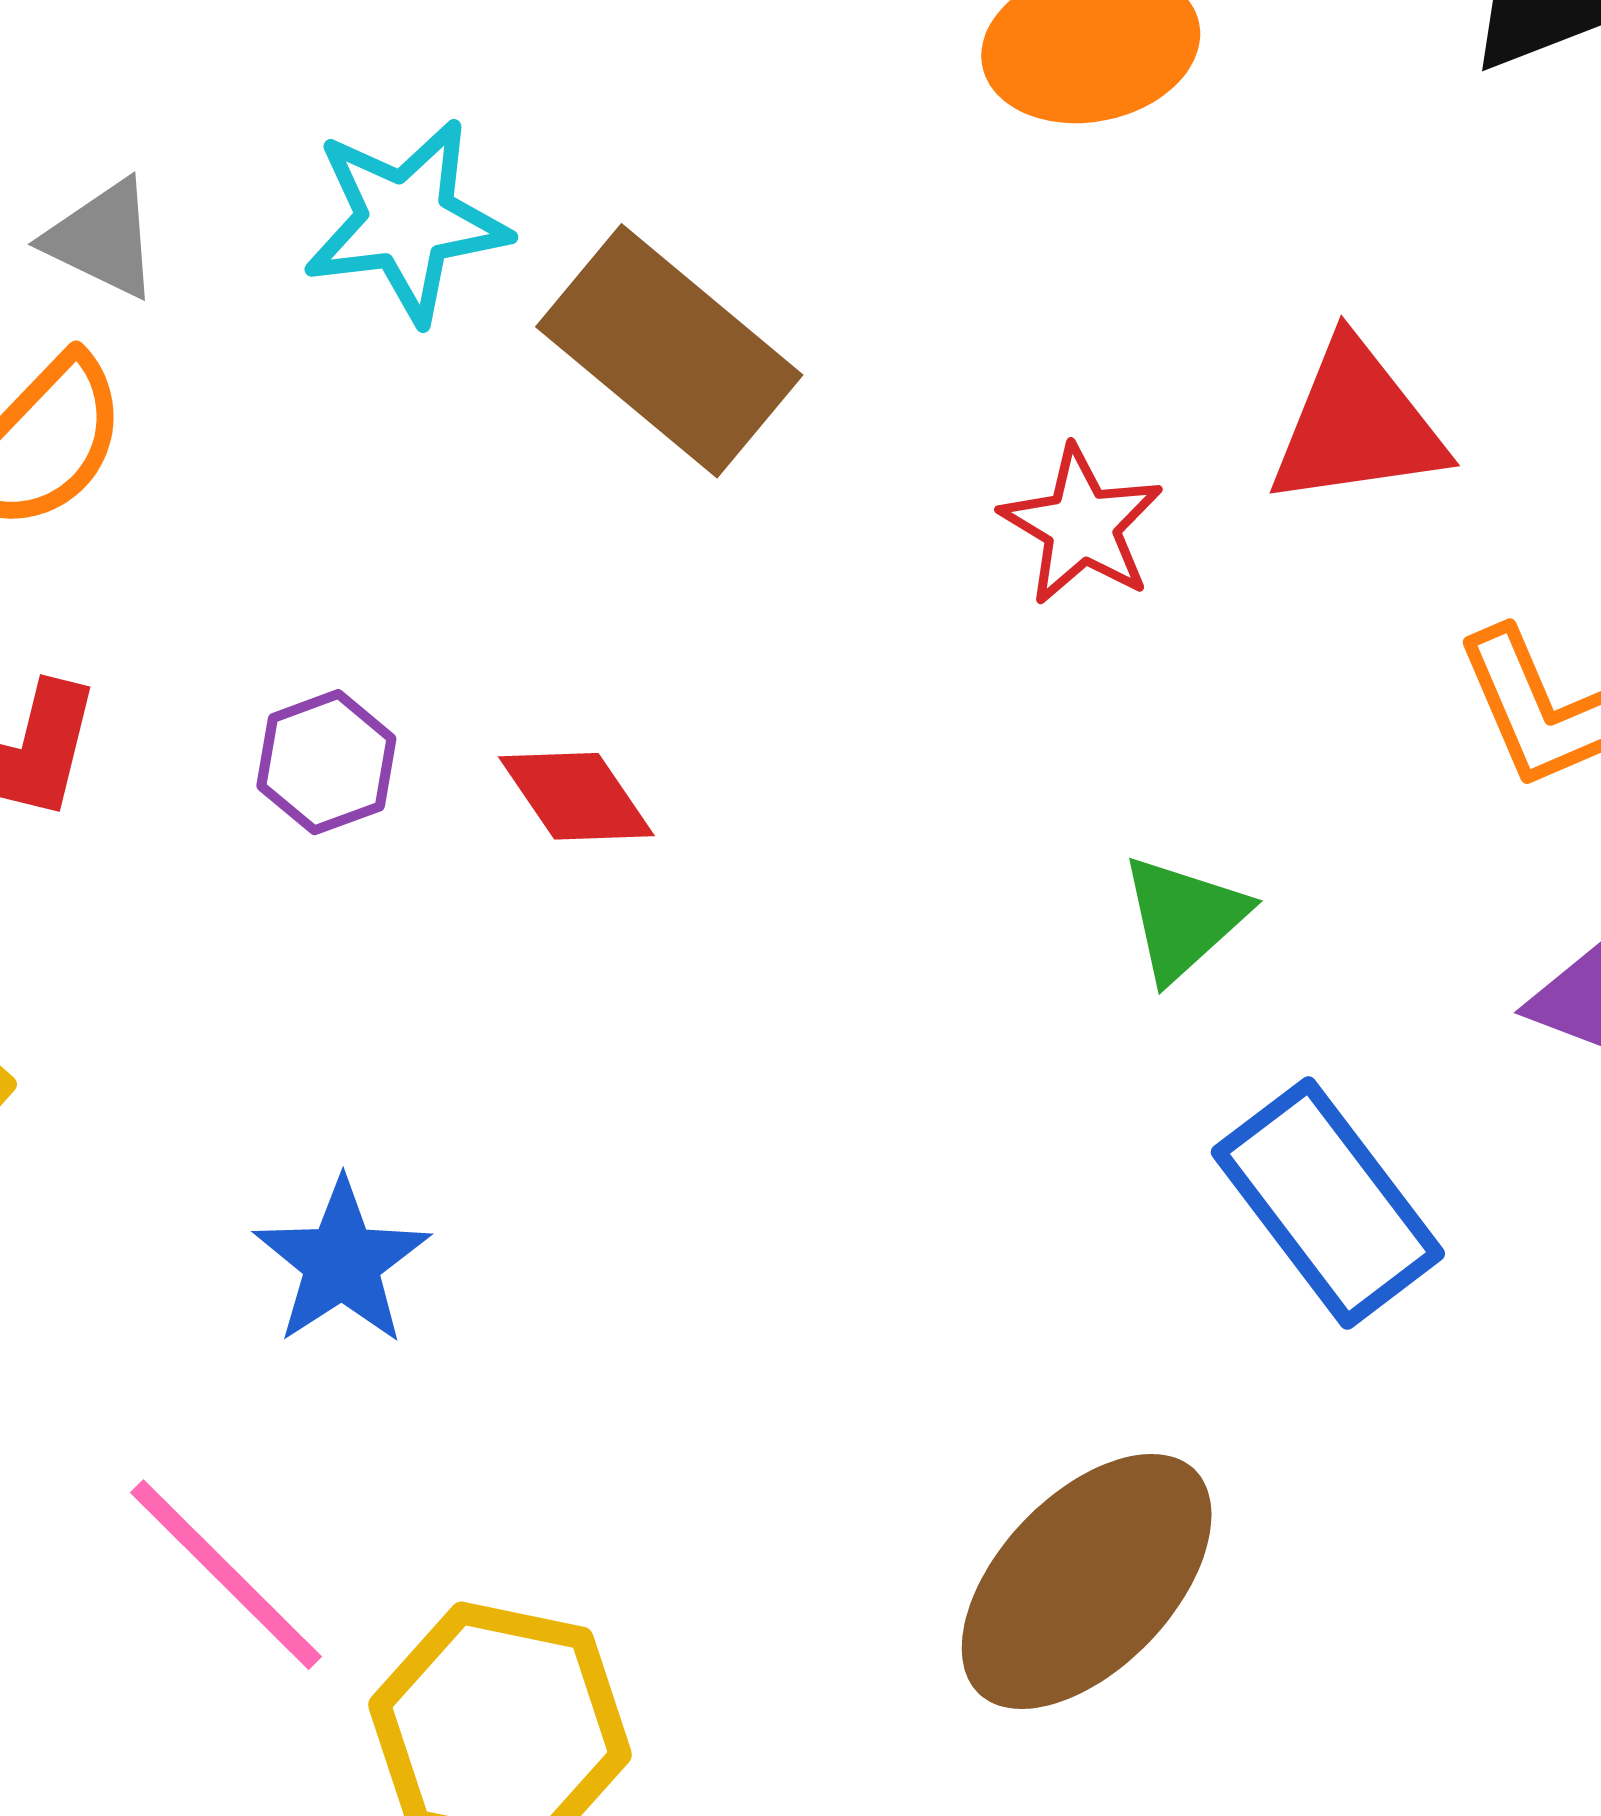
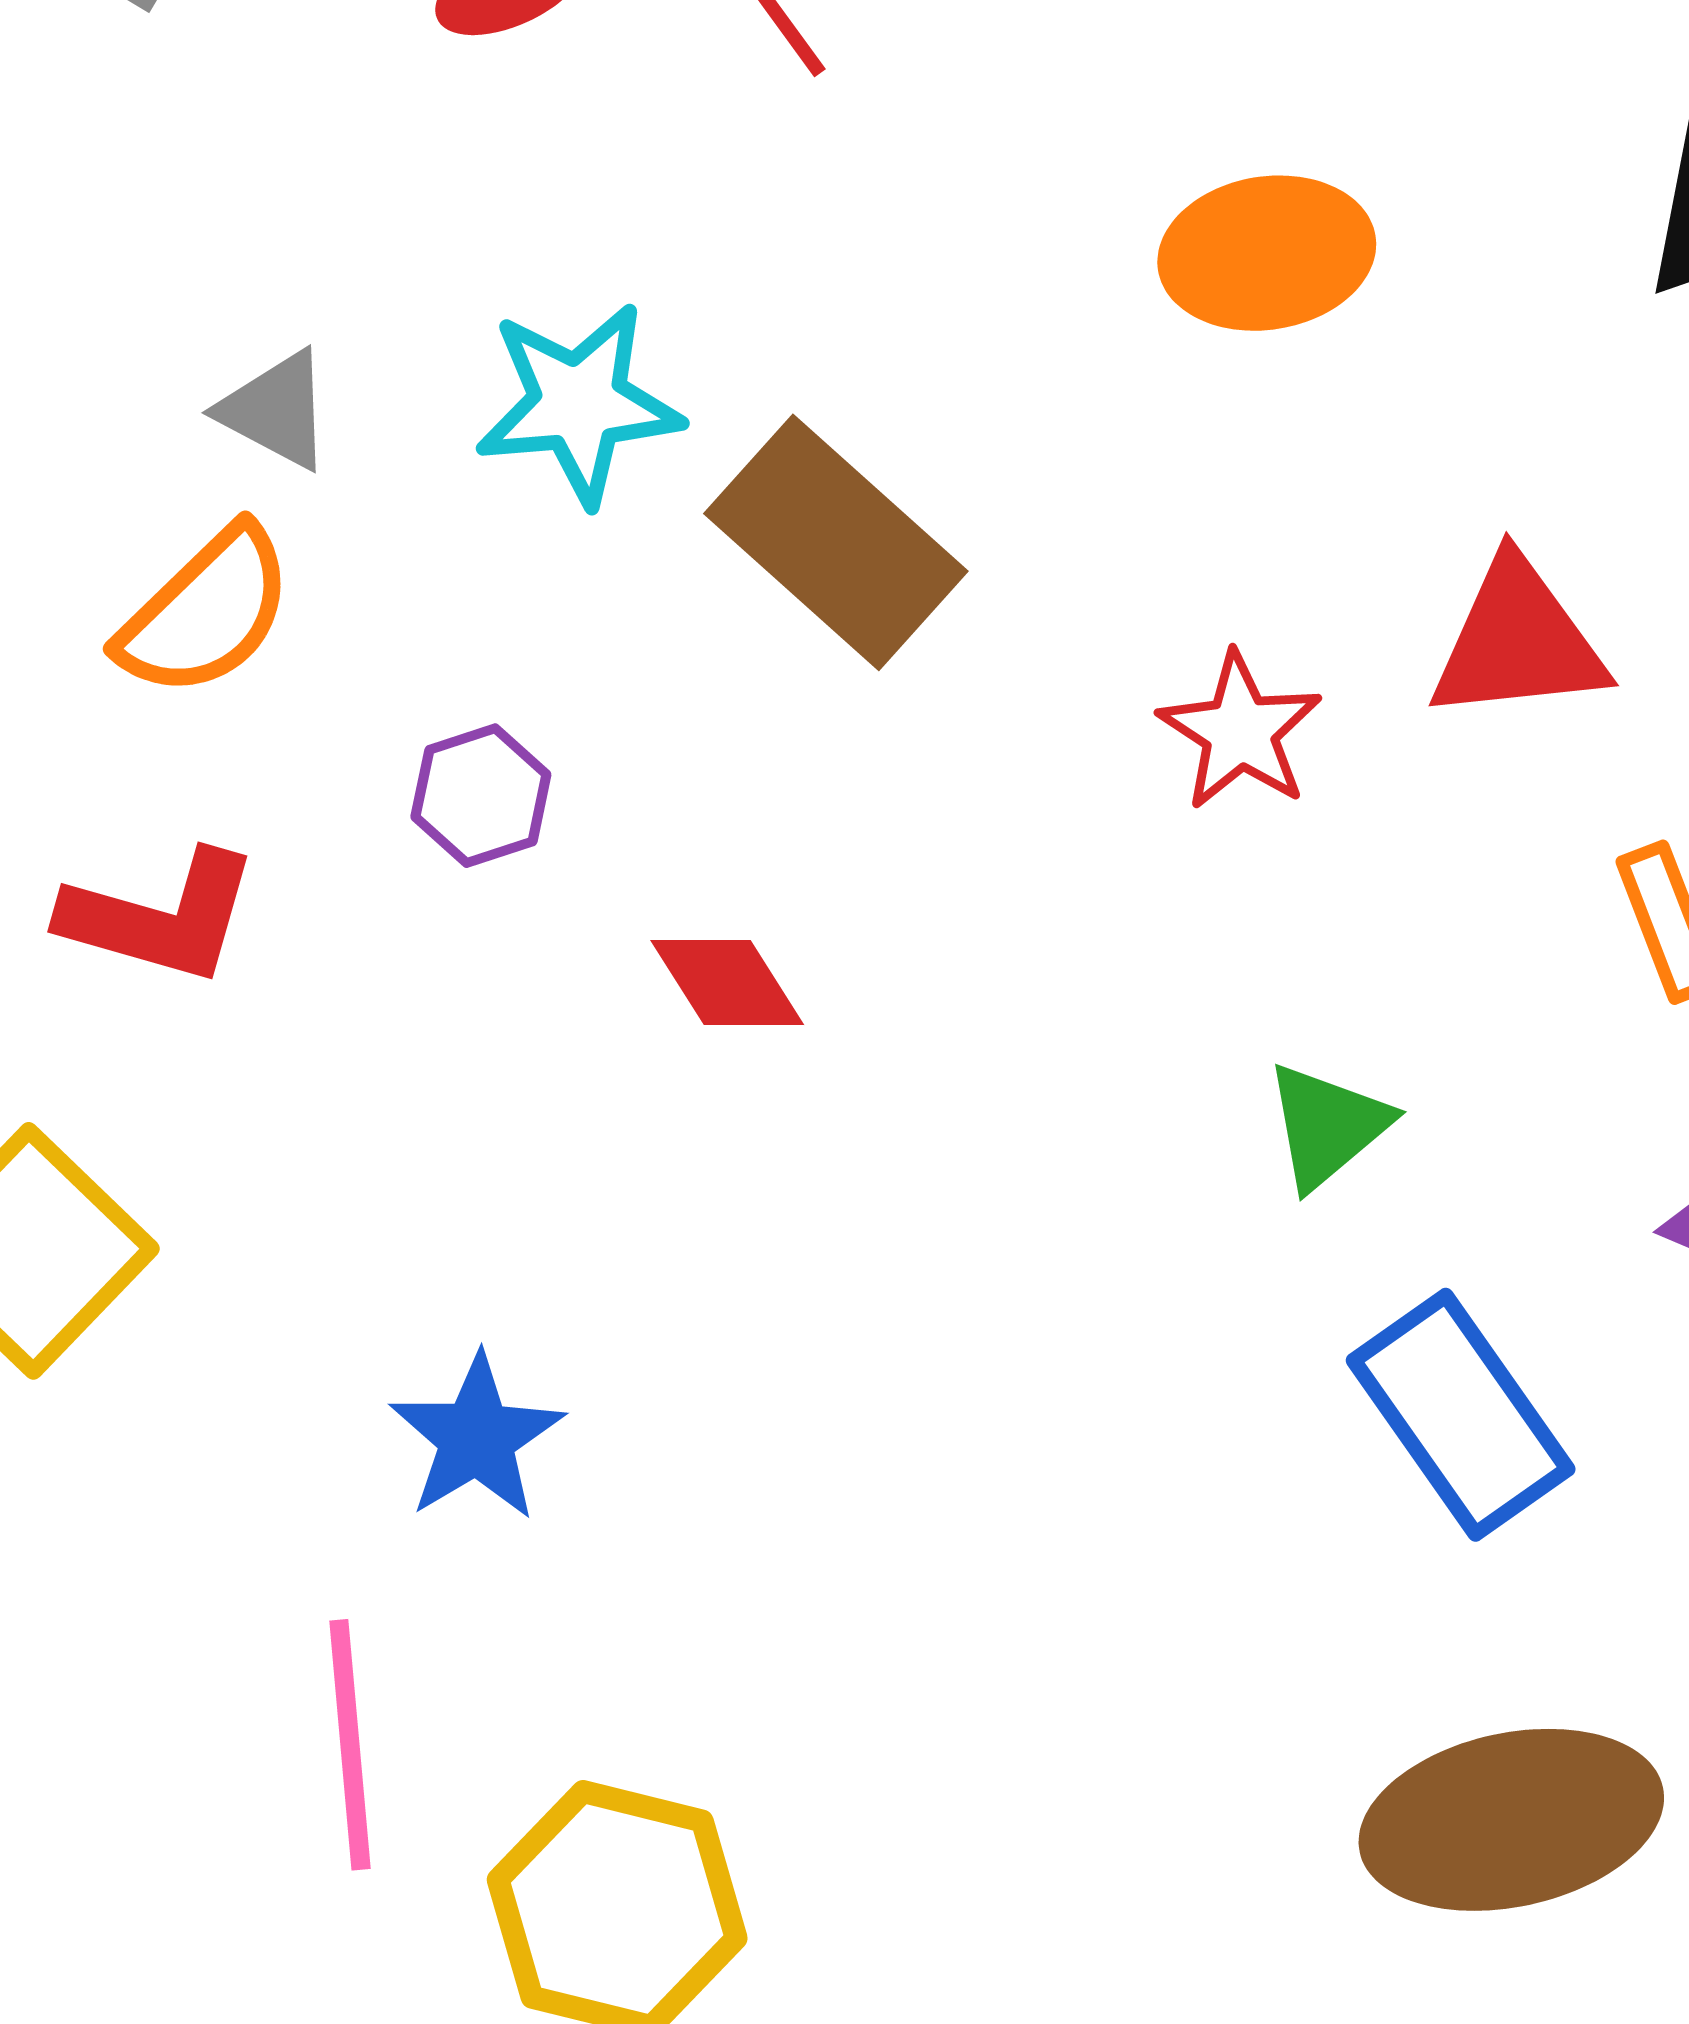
purple hexagon: (326, 762) -> (481, 796), moved
pink line: (226, 1575) -> (350, 1745), turned 38
brown ellipse: (1087, 1581) -> (1511, 1820), moved, turned 32

